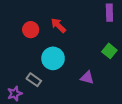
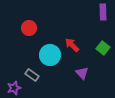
red arrow: (58, 25) -> (72, 45), moved
purple triangle: (87, 78) -> (82, 73), turned 32

